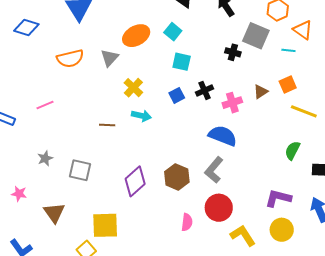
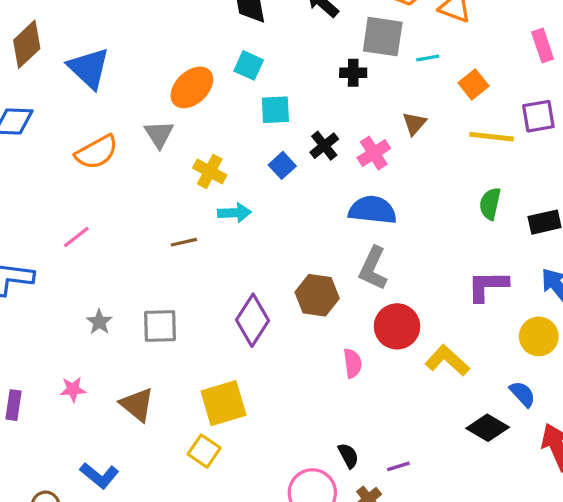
cyan line: (288, 50) -> (428, 58), moved
orange square: (288, 85) -> (473, 84), moved
yellow circle: (282, 230) -> (539, 336), moved

